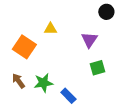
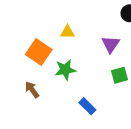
green star: (43, 83) -> (65, 70), moved

